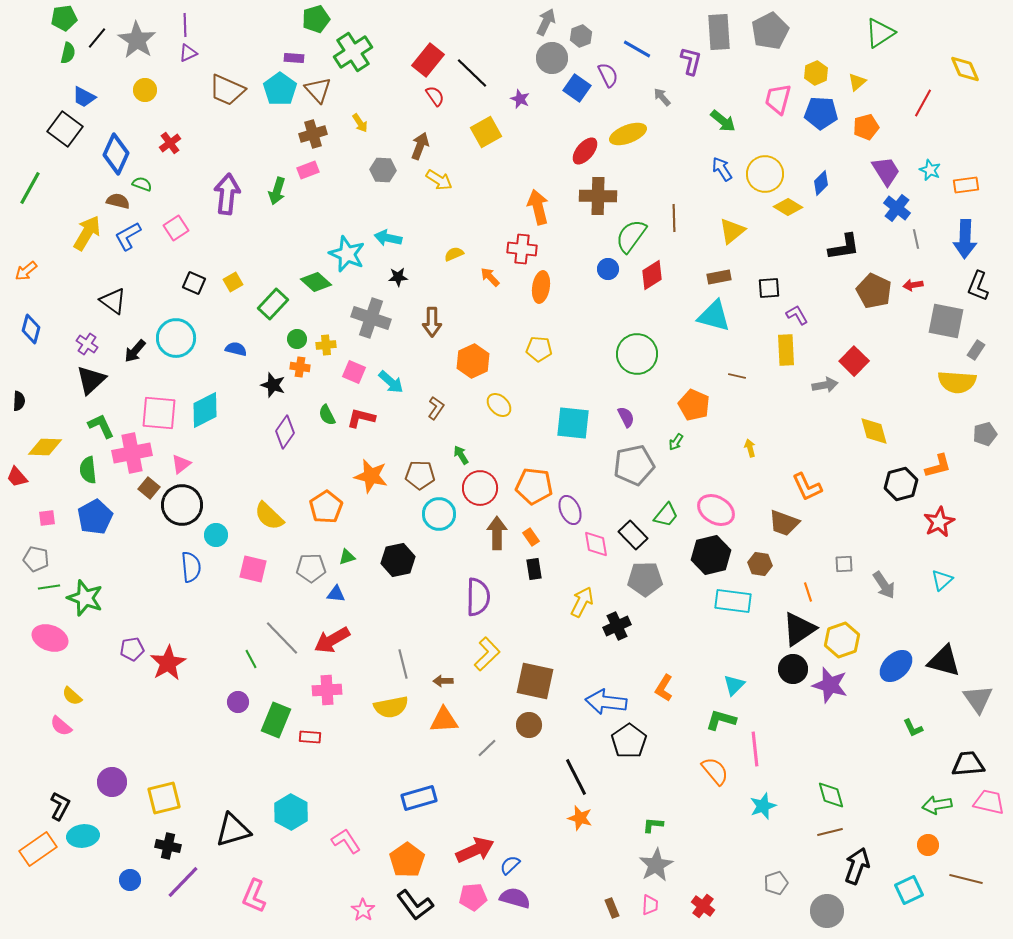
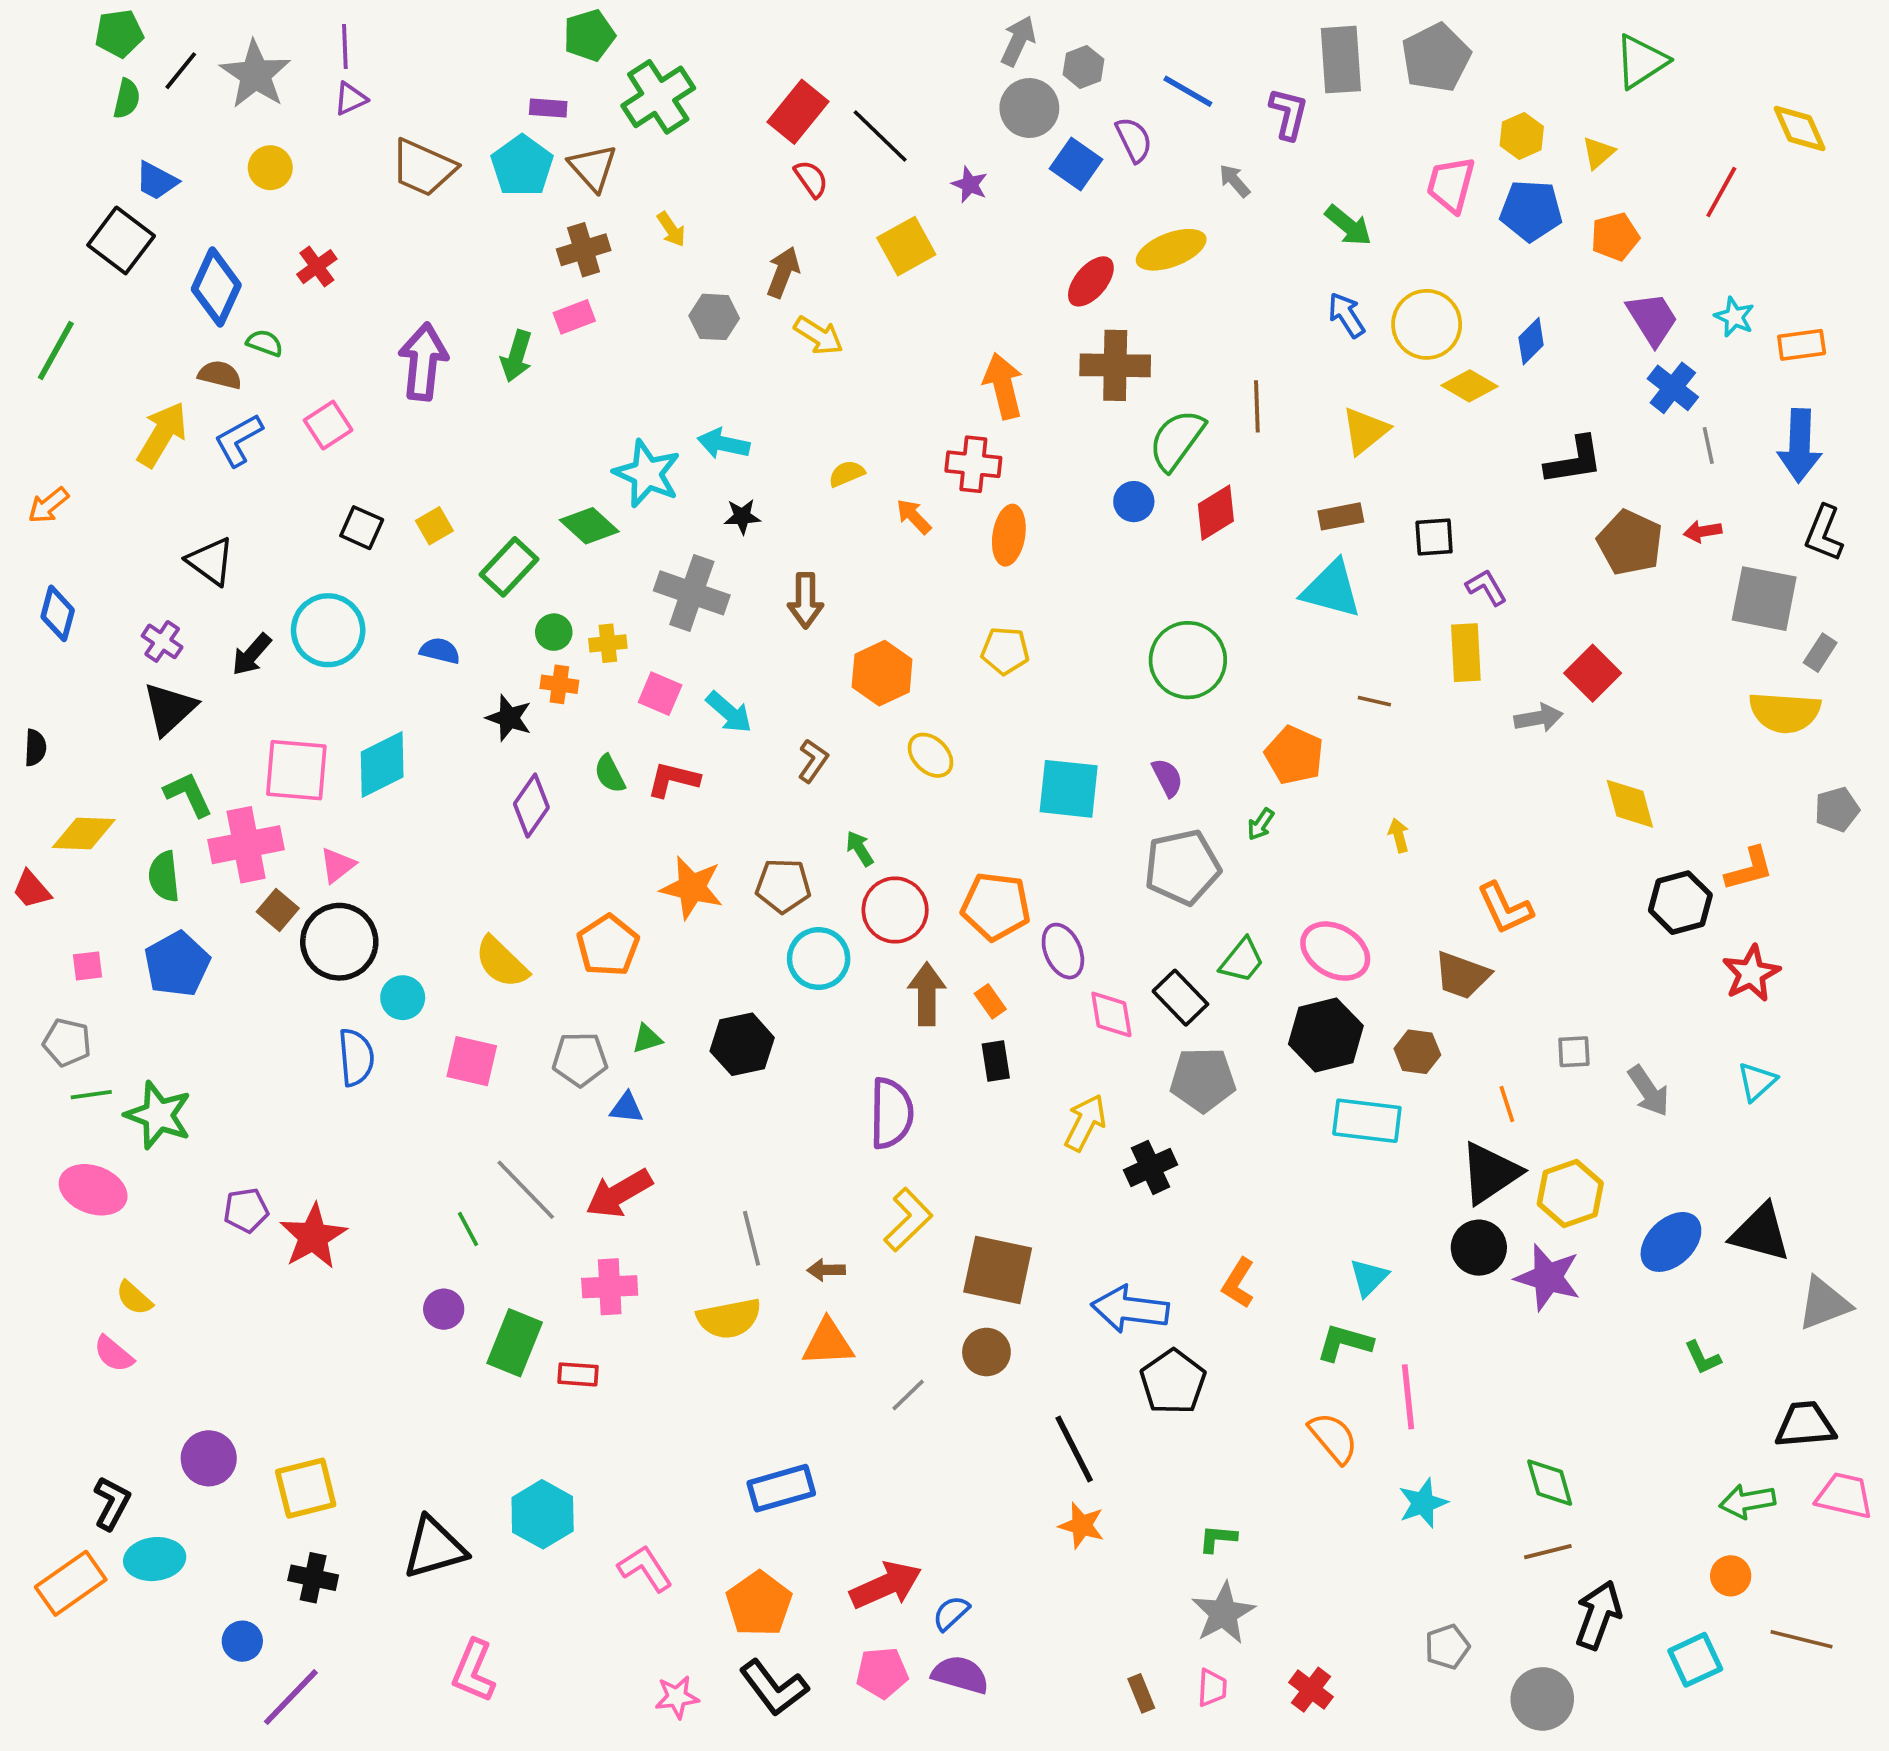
gray triangle: (978, 699) -> (1824, 1304), turned 44
purple line: (183, 882) -> (291, 1697), moved
pink star: (363, 910) -> (677, 1697), turned 30

